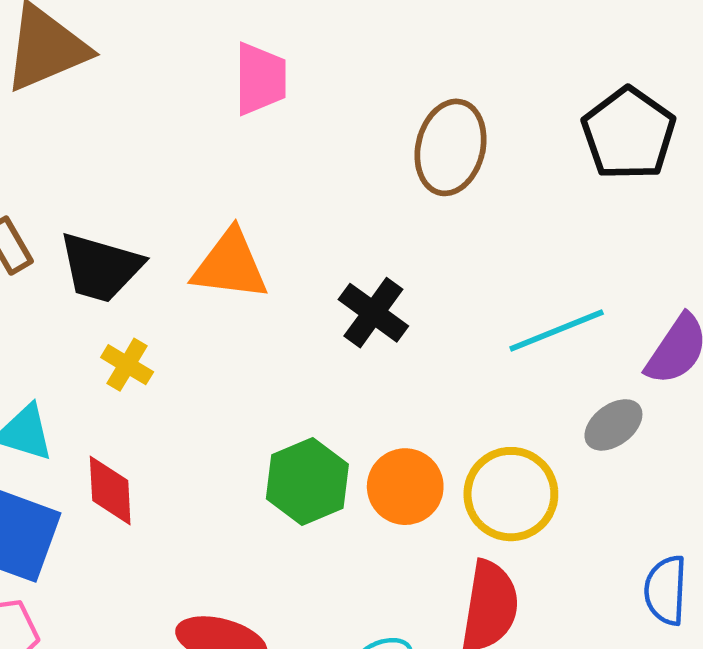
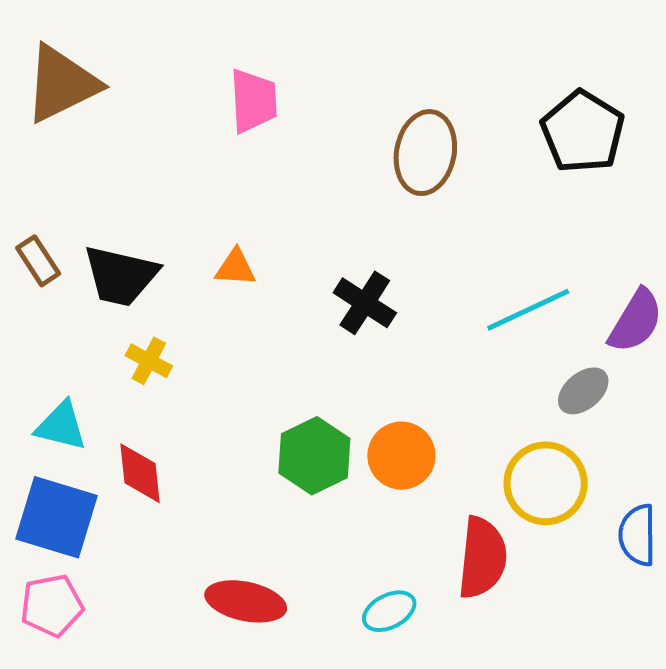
orange triangle: (230, 265) -> (235, 268), size x0.6
yellow circle: (511, 494) -> (546, 483), moved

